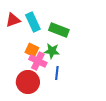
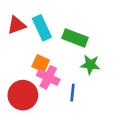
green star: (52, 51) -> (90, 65), moved
red circle: (28, 82) -> (23, 95), moved

